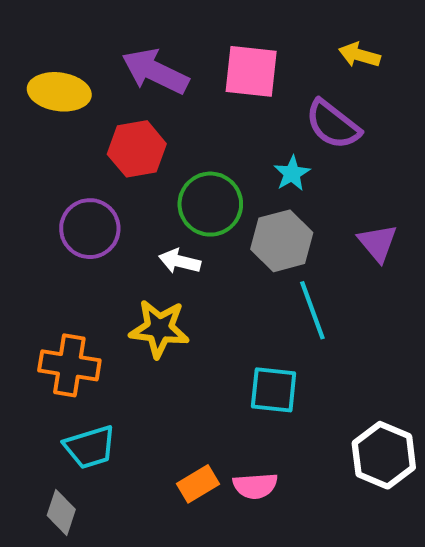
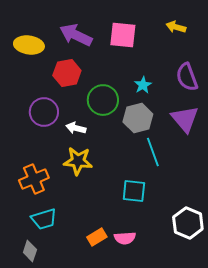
purple semicircle: (333, 124) -> (187, 77), moved, turned 32
purple triangle: (378, 243) -> (185, 119), size x1.4
white arrow: (180, 261) -> (76, 128), moved
orange cross: (69, 365) -> (34, 179), turned -32

